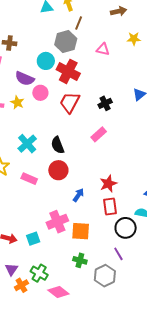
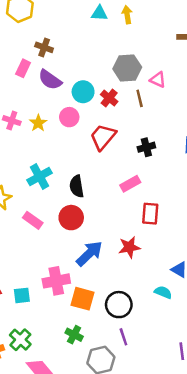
brown line: (79, 23) -> (140, 98), moved, turned -48
gray hexagon: (66, 42) -> (127, 68), moved
cyan circle: (46, 61) -> (83, 92), moved
red cross: (68, 71) -> (109, 98), size x0.6
purple semicircle: (25, 78) -> (50, 80), moved
blue arrow: (78, 195) -> (89, 254), size x1.6
red rectangle: (110, 207) -> (150, 214), moved
black circle: (126, 228) -> (119, 305), moved

